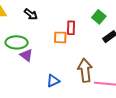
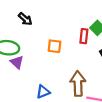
red rectangle: (71, 28) -> (84, 36), moved

